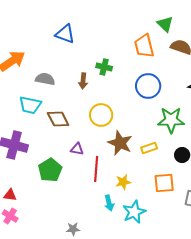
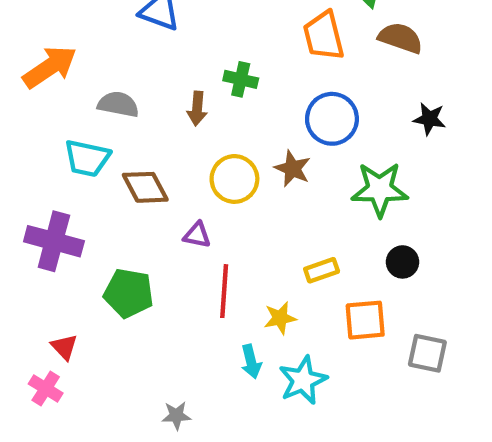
brown star: (120, 143) -> (293, 169), moved, size x0.7
yellow rectangle: (149, 148) -> (322, 270), moved
purple triangle: (77, 149) -> (197, 235), moved
green pentagon: (50, 170) -> (129, 293), turned -30
red triangle: (10, 195) -> (64, 347), moved, turned 40

